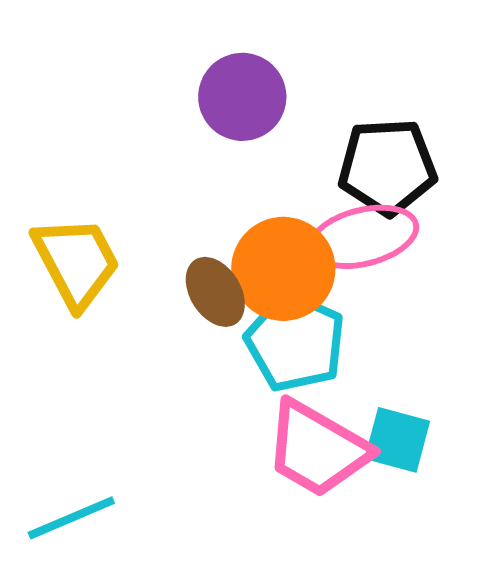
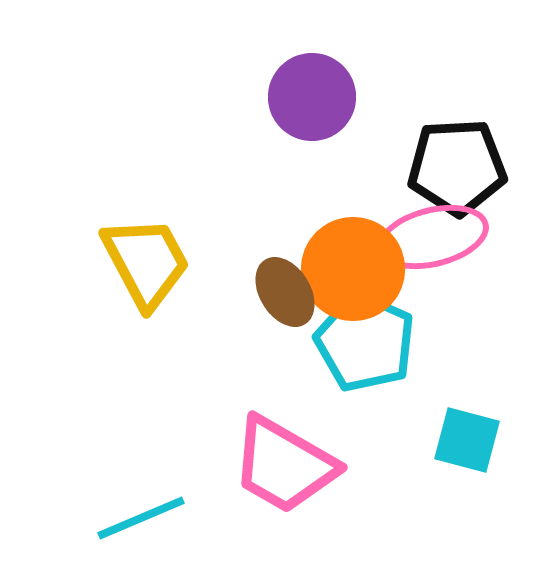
pink trapezoid: (317, 449) -> (284, 465), moved

